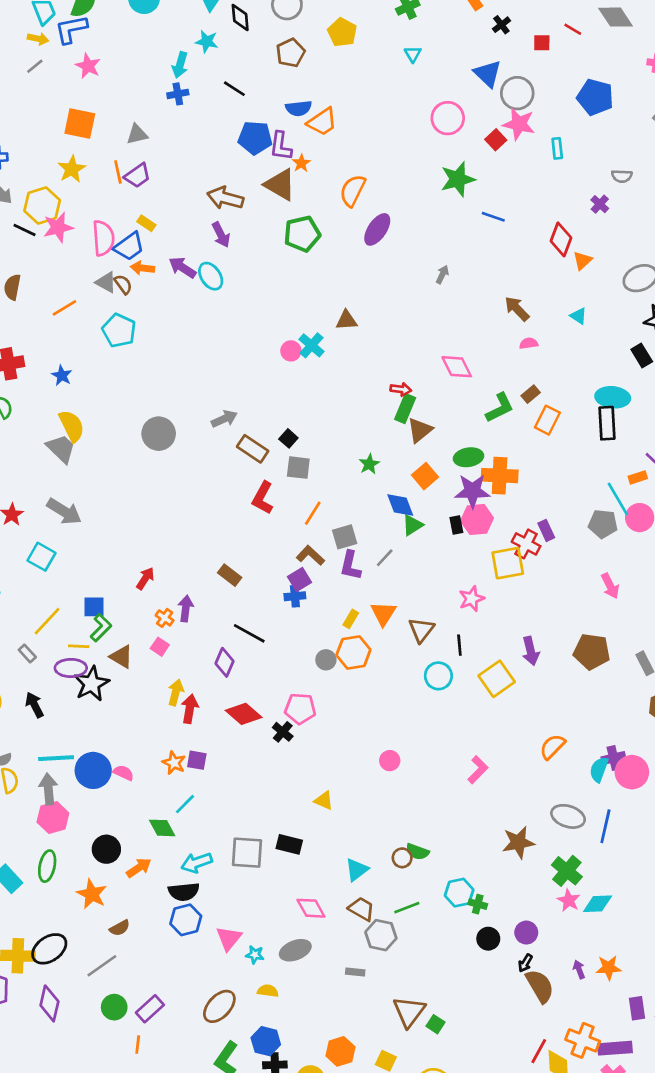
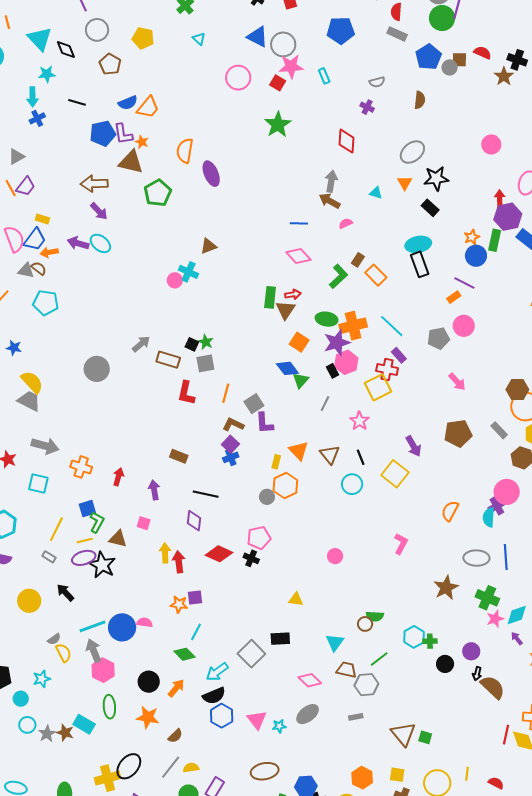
green star: (458, 179) -> (278, 125), moved
blue line: (493, 217) -> (299, 223), moved
purple ellipse: (377, 229) -> (211, 174), turned -40
orange triangle: (582, 261) -> (405, 183), moved
gray arrow: (442, 274) -> (331, 181), moved, size x1.5
red arrow: (401, 389) -> (293, 294), moved
orange rectangle: (547, 420) -> (376, 275), turned -55
green ellipse: (468, 457) -> (327, 319), turned 35
green star: (369, 464) -> (206, 342), moved
cyan line: (618, 499) -> (392, 326), moved
gray line: (385, 558) -> (325, 404), moved
orange cross: (165, 618) -> (81, 467), moved, size x1.5
pink circle: (632, 772) -> (507, 492), moved
gray square: (247, 853) -> (251, 654), turned -32
pink star: (569, 900) -> (495, 619), turned -30
purple arrow: (579, 969) -> (517, 638), moved
yellow semicircle: (268, 991) -> (191, 768), moved
brown ellipse: (219, 1006) -> (265, 771), turned 52

